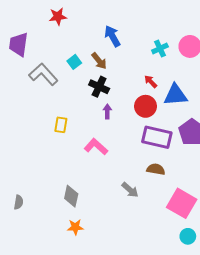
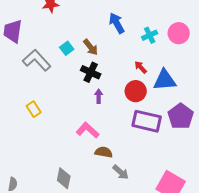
blue arrow: (112, 36) -> (117, 23), moved
yellow rectangle: (61, 125) -> (34, 109), moved, turned -42
brown semicircle: (156, 169) -> (104, 152), moved

